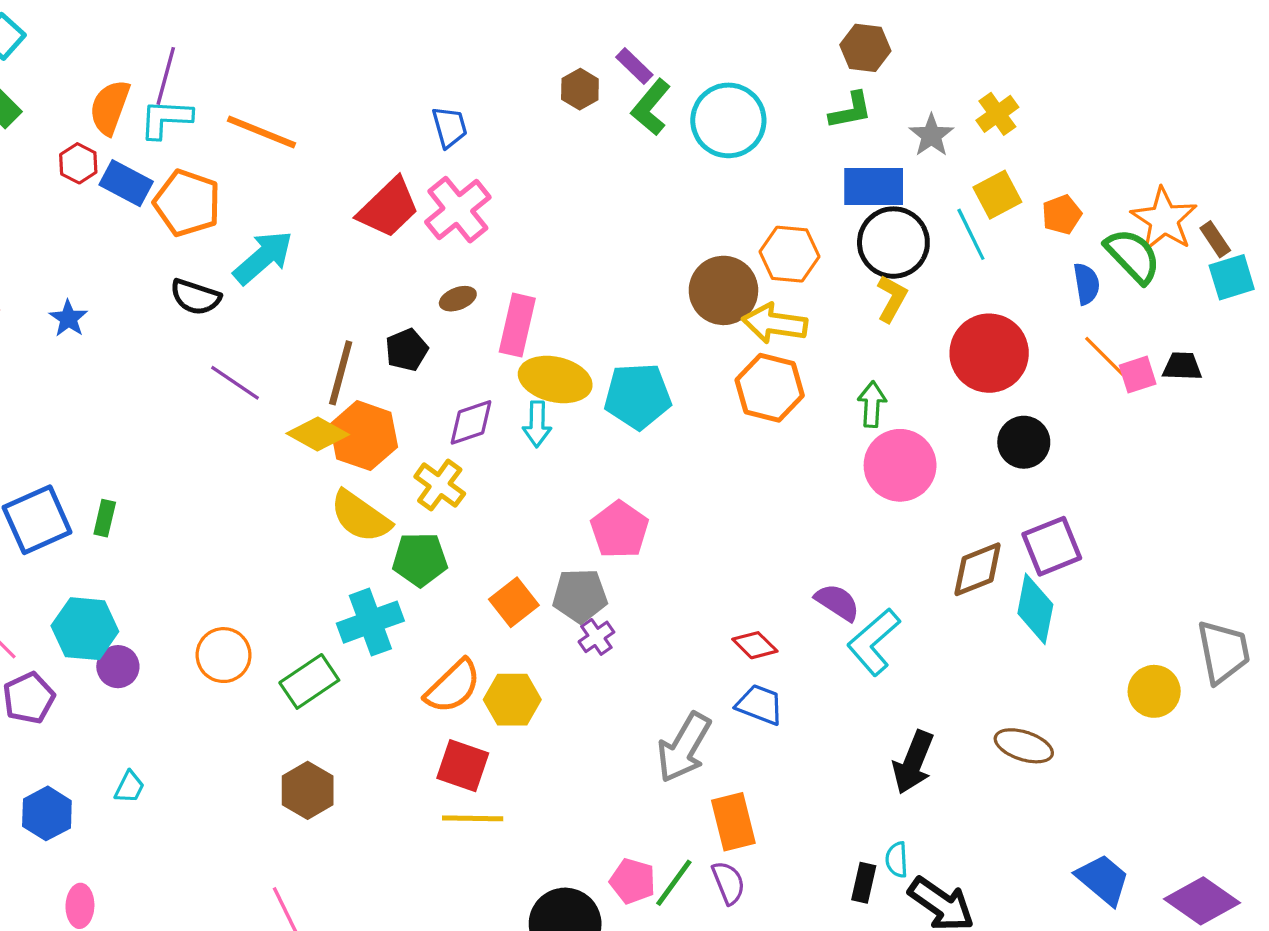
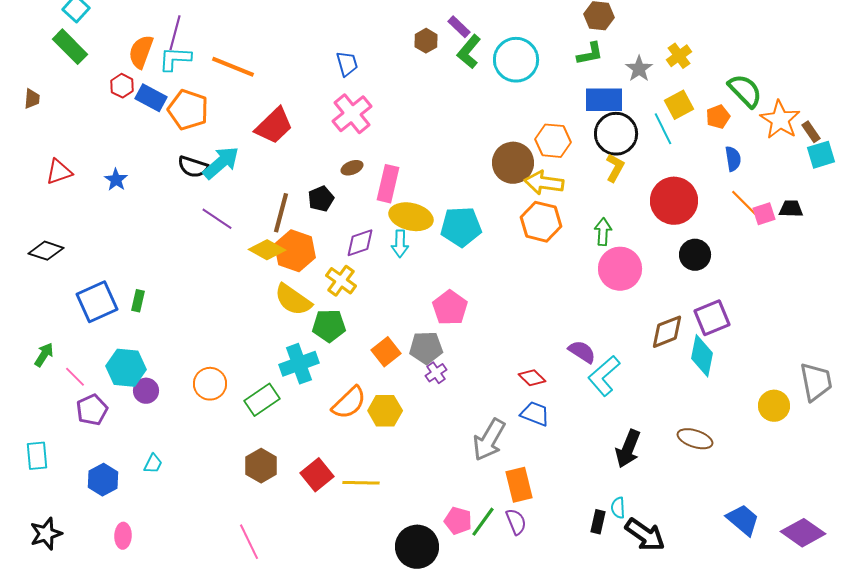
red trapezoid: (389, 208) -> (274, 126), moved
green semicircle: (1133, 256) -> (745, 91), moved
cyan arrow: (263, 257) -> (221, 163), moved
red square: (463, 766) -> (317, 475), moved, turned 32

